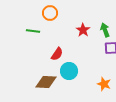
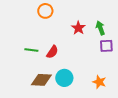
green line: (33, 31) -> (31, 50), moved
cyan circle: (69, 71) -> (64, 78), moved

